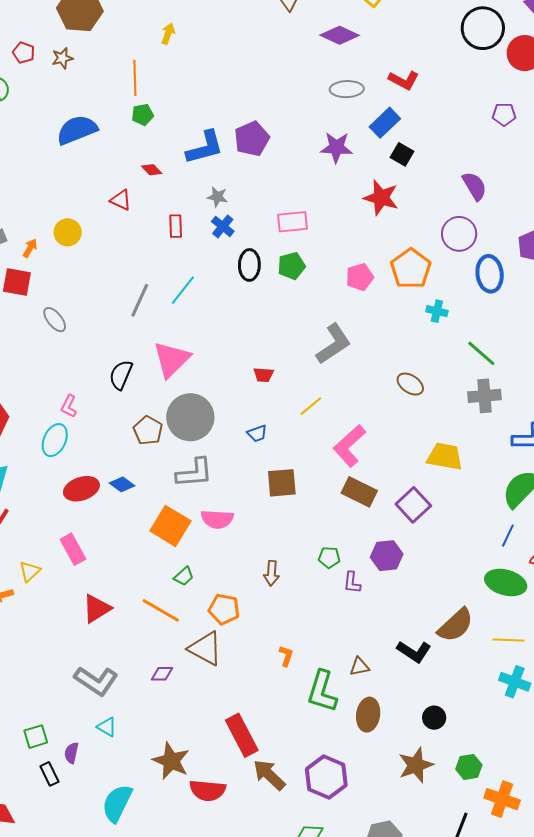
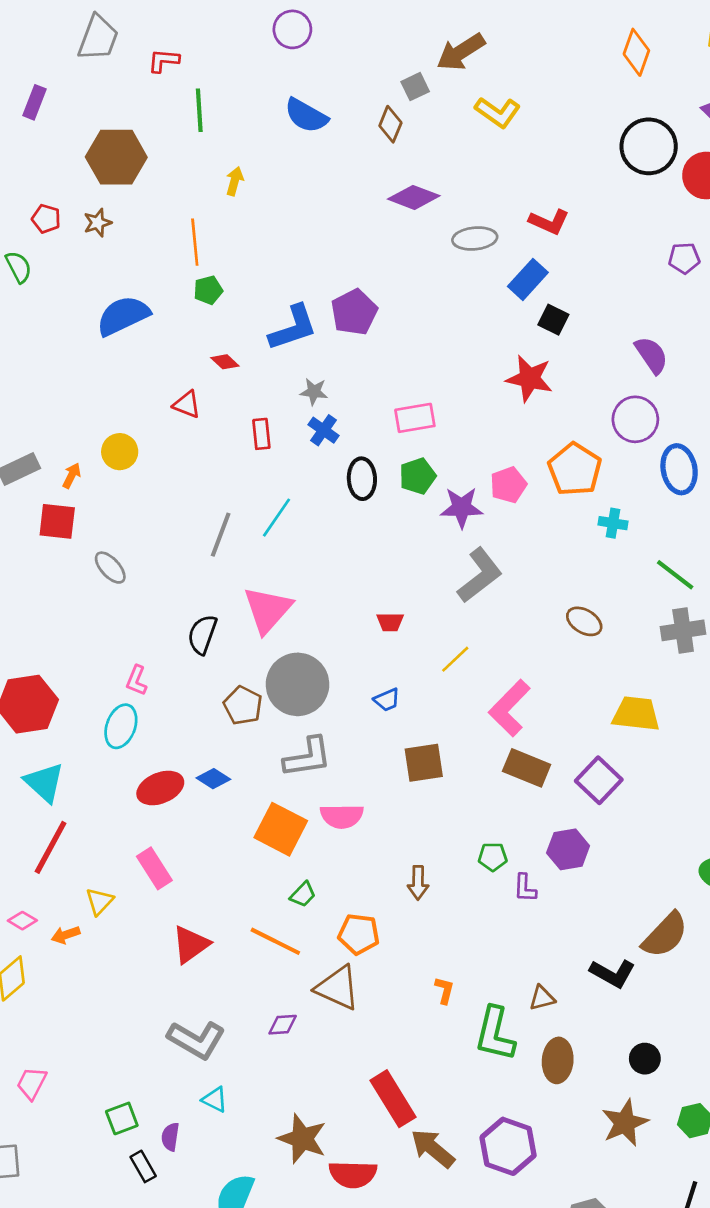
purple diamond: (340, 35) -> (414, 197), moved
purple star: (336, 147) -> (462, 508), moved

